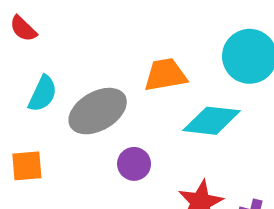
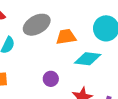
gray ellipse: (98, 111) -> (37, 25), moved

